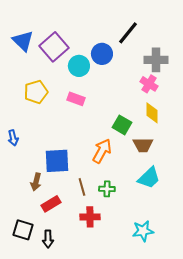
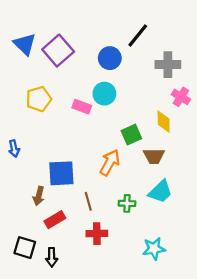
cyan circle: (79, 66) -> (104, 94), moved
pink cross: (149, 84) -> (181, 97), moved
green square: (122, 125) -> (131, 135), turned 36
green cross: (107, 189) -> (127, 203), moved

